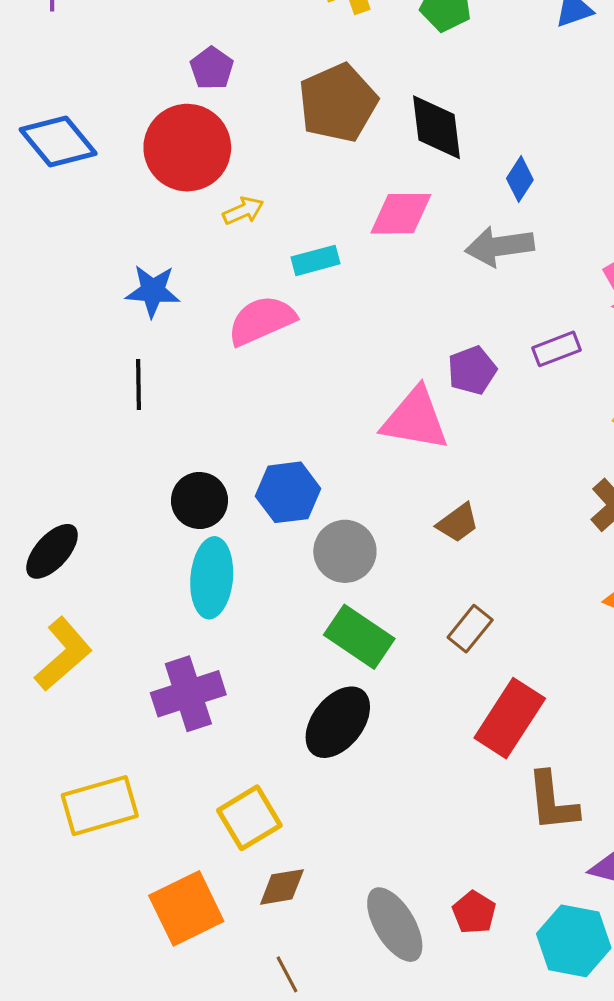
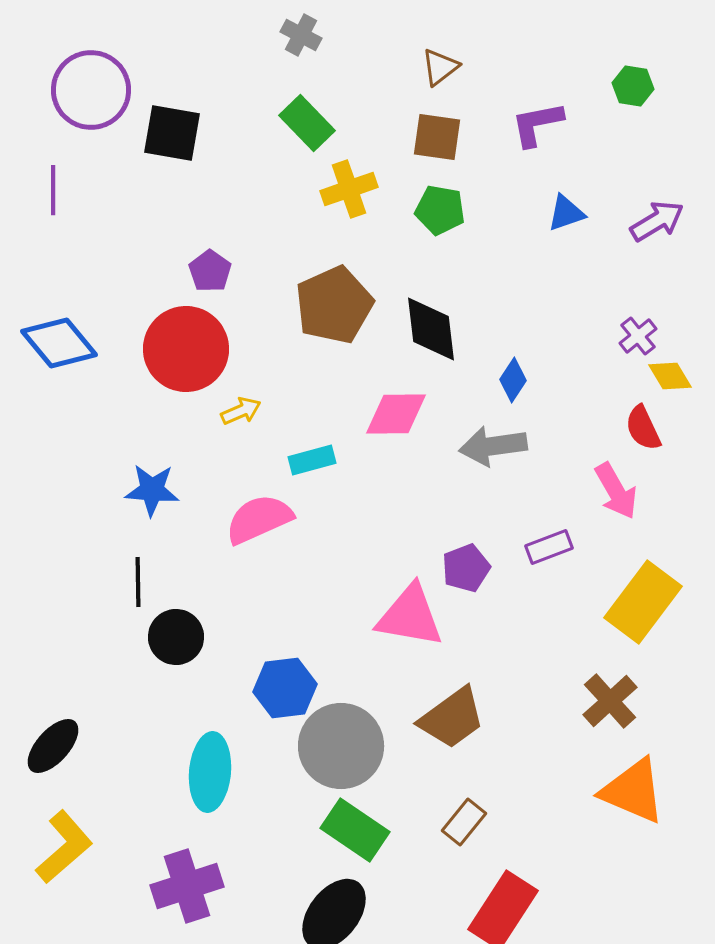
black circle: (200, 500) -> (176, 637), moved
brown trapezoid: (458, 523) -> (452, 718), size x1.6
gray circle: (345, 551) -> (341, 746), size x1.4

